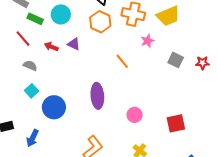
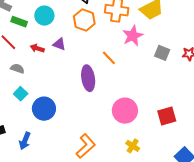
pink star: (147, 41) -> (133, 36), size x1.5
purple ellipse: (97, 96) -> (88, 78), moved
pink circle: (135, 115) -> (125, 111), size x1.6

